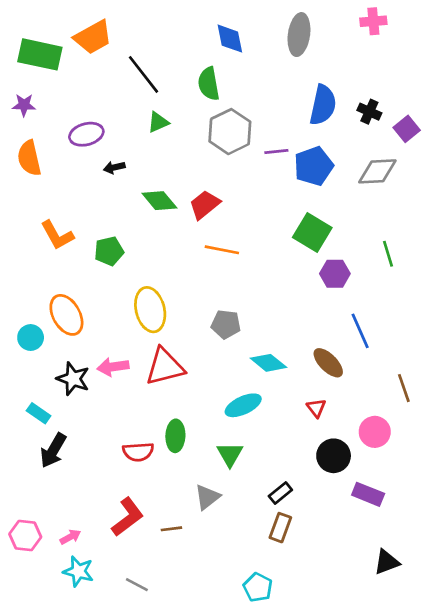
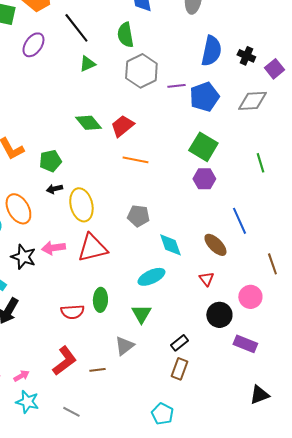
purple ellipse: (86, 134) -> (33, 45), moved, turned -40
black arrow: (114, 167) -> (54, 189), moved
purple hexagon: (335, 274) -> (204, 179), moved
cyan diamond: (268, 363) -> (170, 245), turned 32

